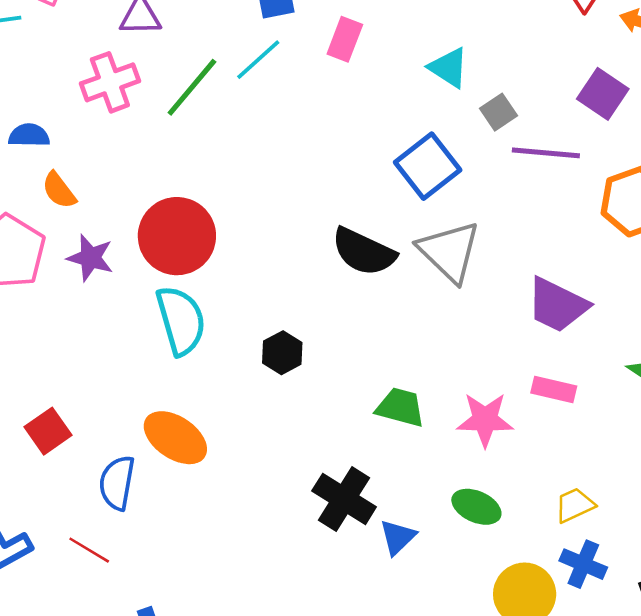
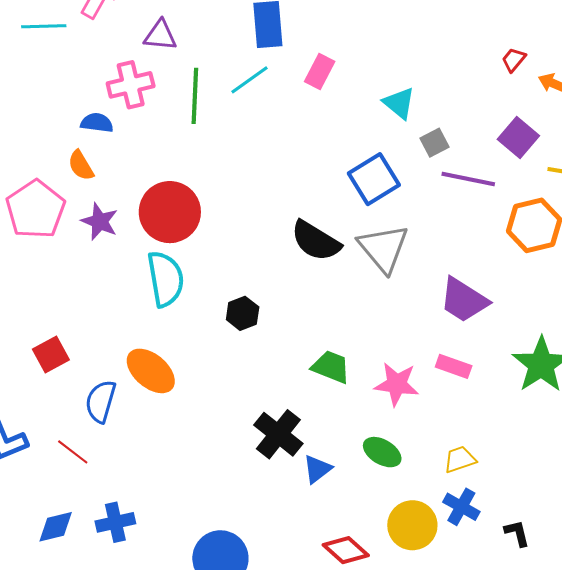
green line: (192, 87) -> (195, 96), turned -44
blue semicircle: (29, 135) -> (97, 123), moved

